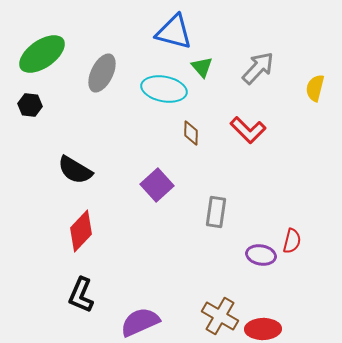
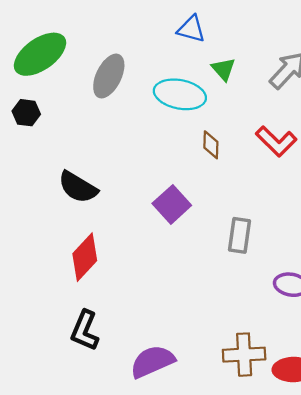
blue triangle: (174, 32) -> (191, 29), size x0.7
brown cross: (220, 316) -> (244, 355), turned -33

